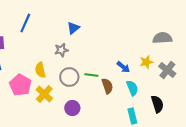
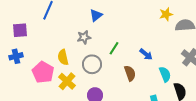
yellow star: (146, 62) -> (166, 14), moved
green line: (91, 75) -> (114, 48), moved, turned -64
cyan semicircle: (132, 88) -> (165, 74), moved

